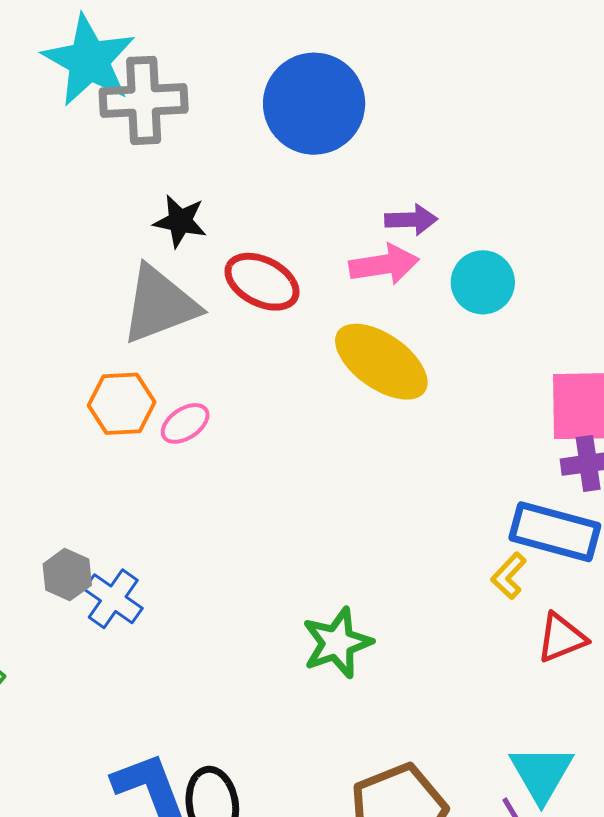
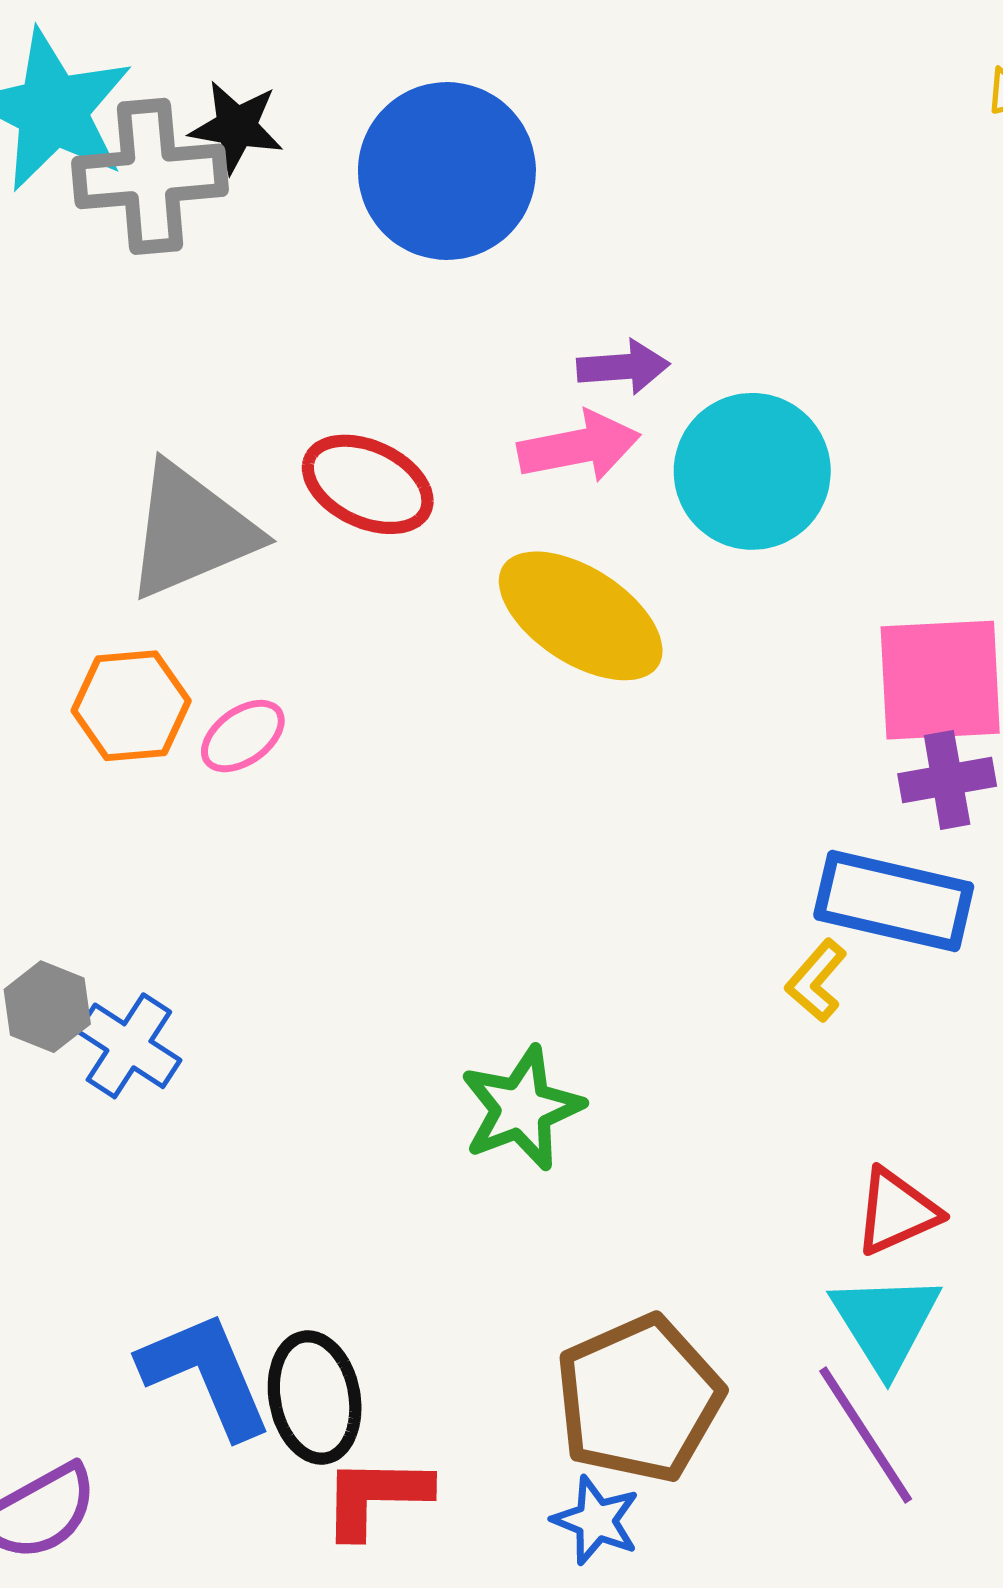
black star: (180, 221) -> (236, 127), moved
cyan circle: (483, 282) -> (752, 471), size x1.4
red triangle: (562, 638) -> (897, 1212), moved

